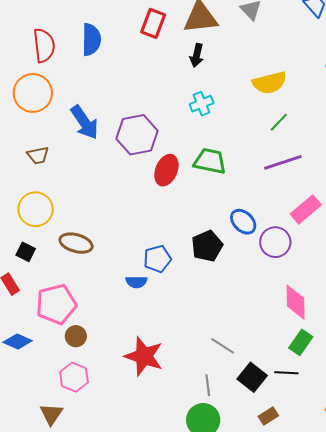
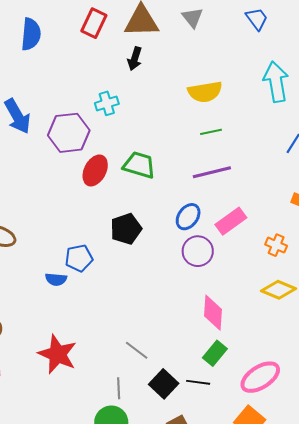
cyan cross: (202, 104) -> (107, 103), moved
green line: (279, 122) -> (211, 132), turned 30
blue ellipse: (243, 222) -> (188, 217), moved, turned 76
black pentagon: (207, 246) -> (126, 229), moved

